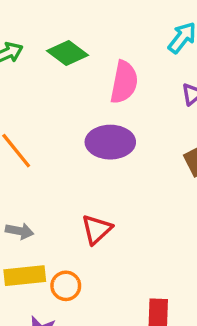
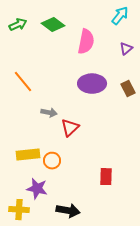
purple ellipse: (110, 142) -> (92, 84), moved
gray arrow: (20, 231) -> (49, 113), moved

